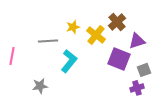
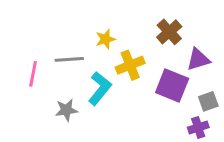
yellow cross: (96, 35) -> (130, 65), moved, turned 30
pink line: (12, 56) -> (33, 74), moved
gray star: (40, 86) -> (66, 110), moved

